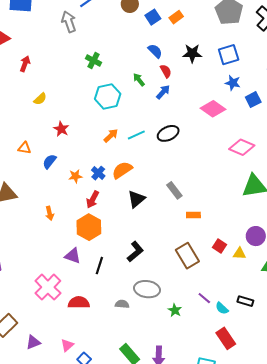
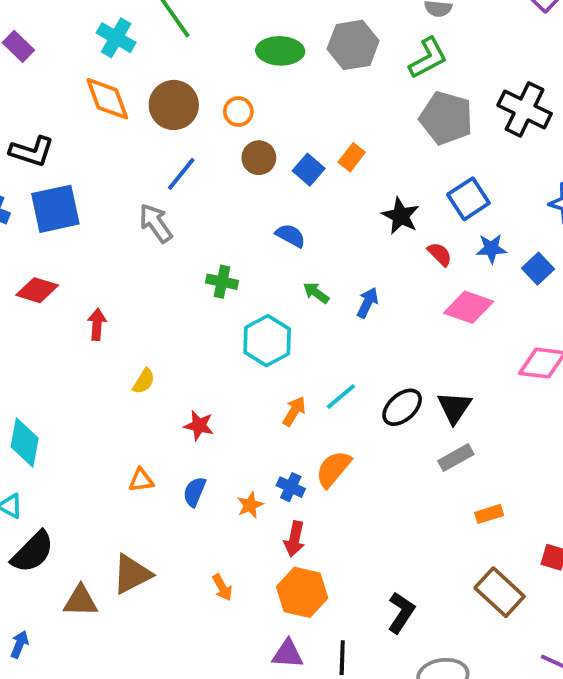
blue semicircle: (155, 51) -> (291, 236), moved
black star: (192, 53) -> (401, 216), turned -30
red semicircle: (166, 71) -> (440, 254), moved
black ellipse: (168, 133) -> (402, 407), moved
gray rectangle: (174, 190) -> (456, 458), moved, turned -66
black triangle: (136, 199) -> (454, 407), moved

